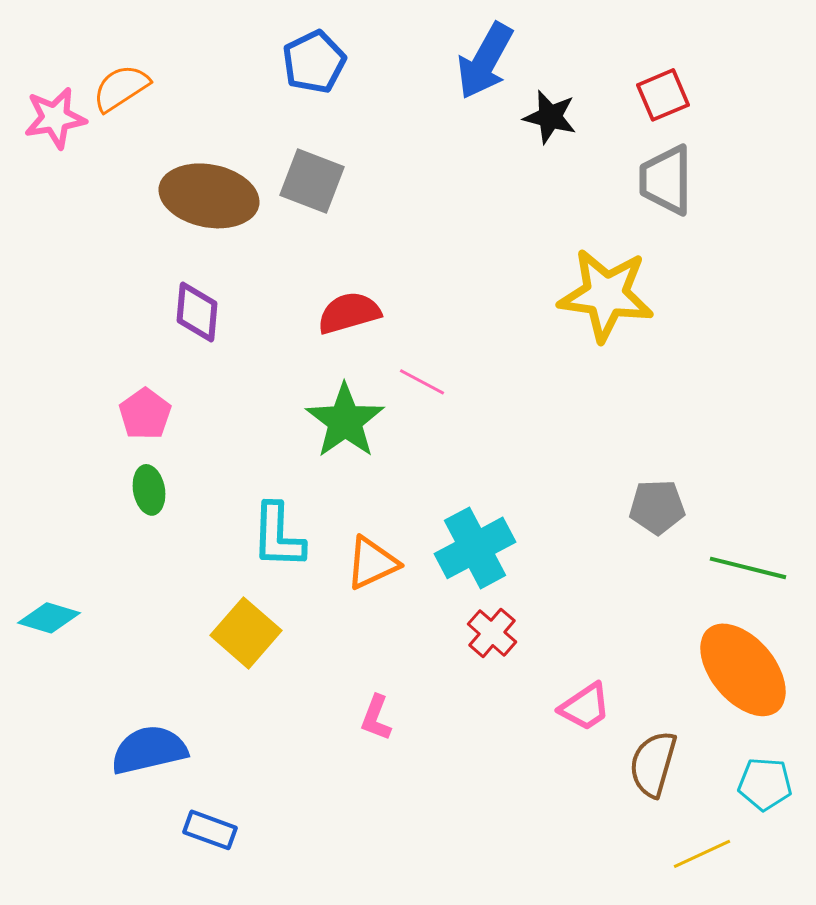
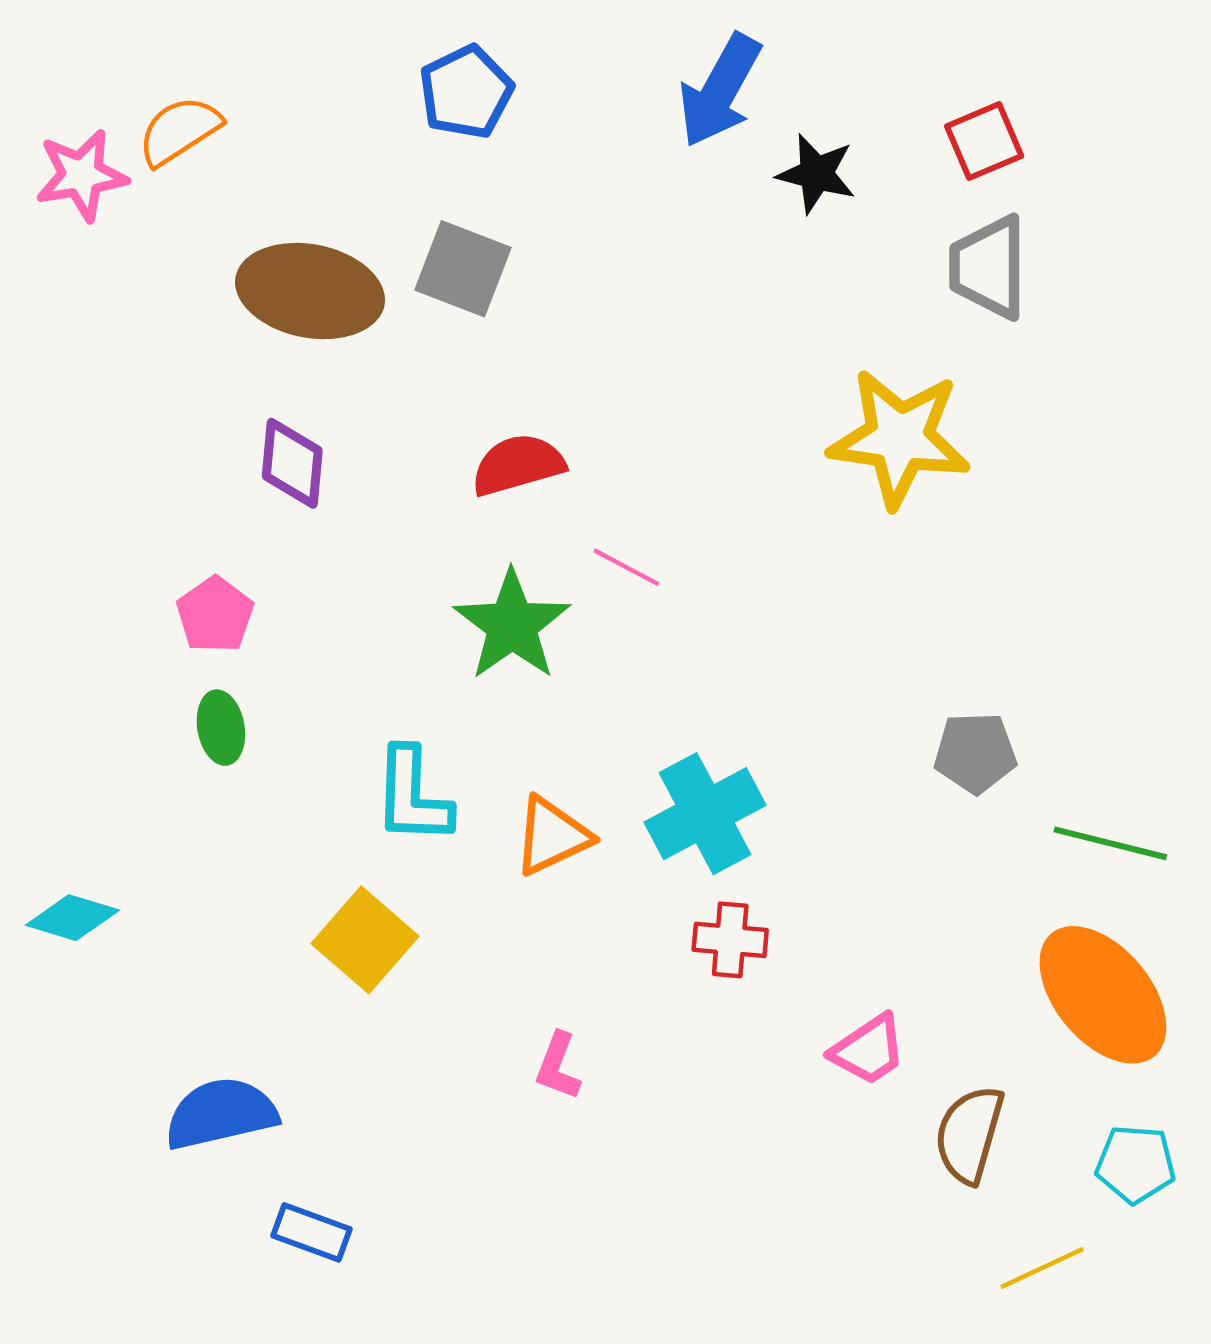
red cross: (492, 633) -> (730, 940), turned -36

